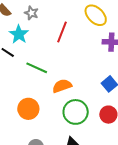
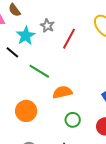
gray star: (31, 13) -> (47, 26), moved
green circle: (76, 112) -> (73, 120), size x0.6

